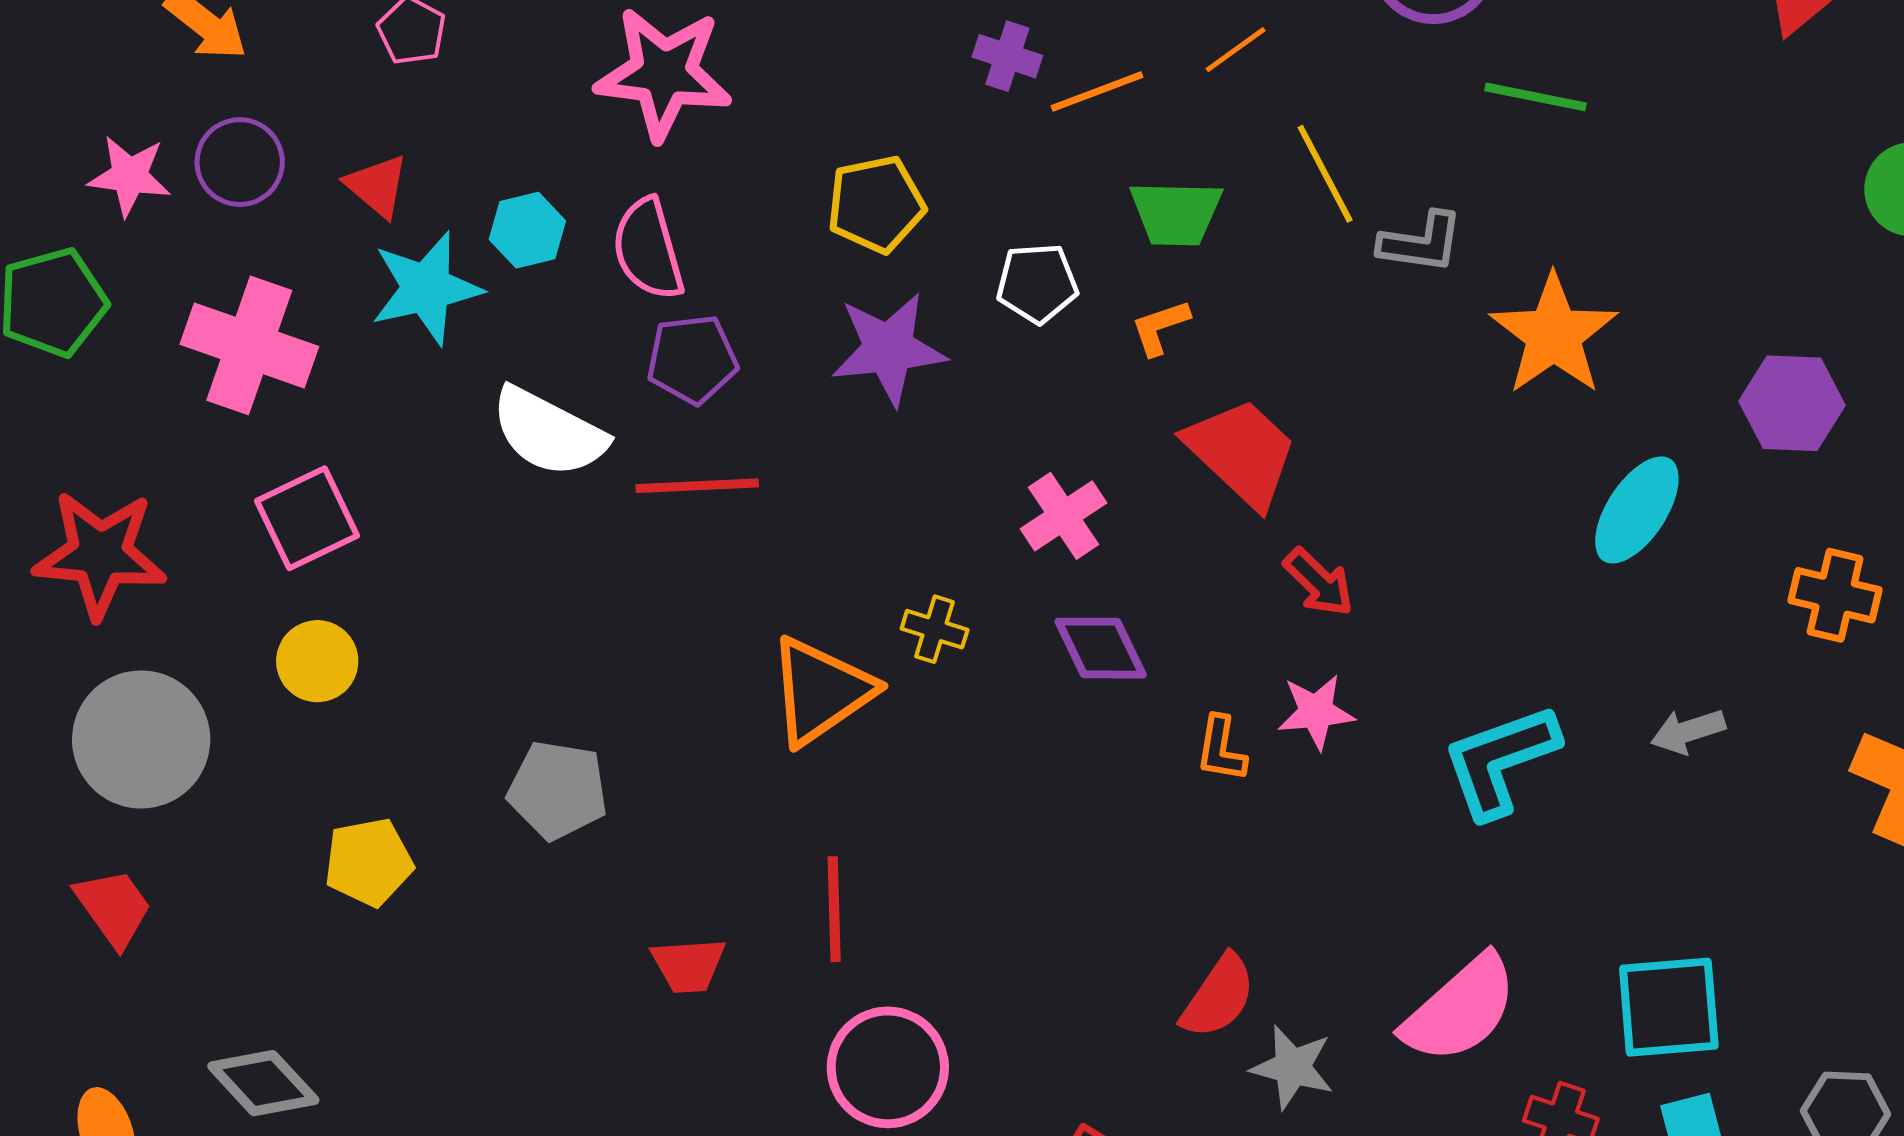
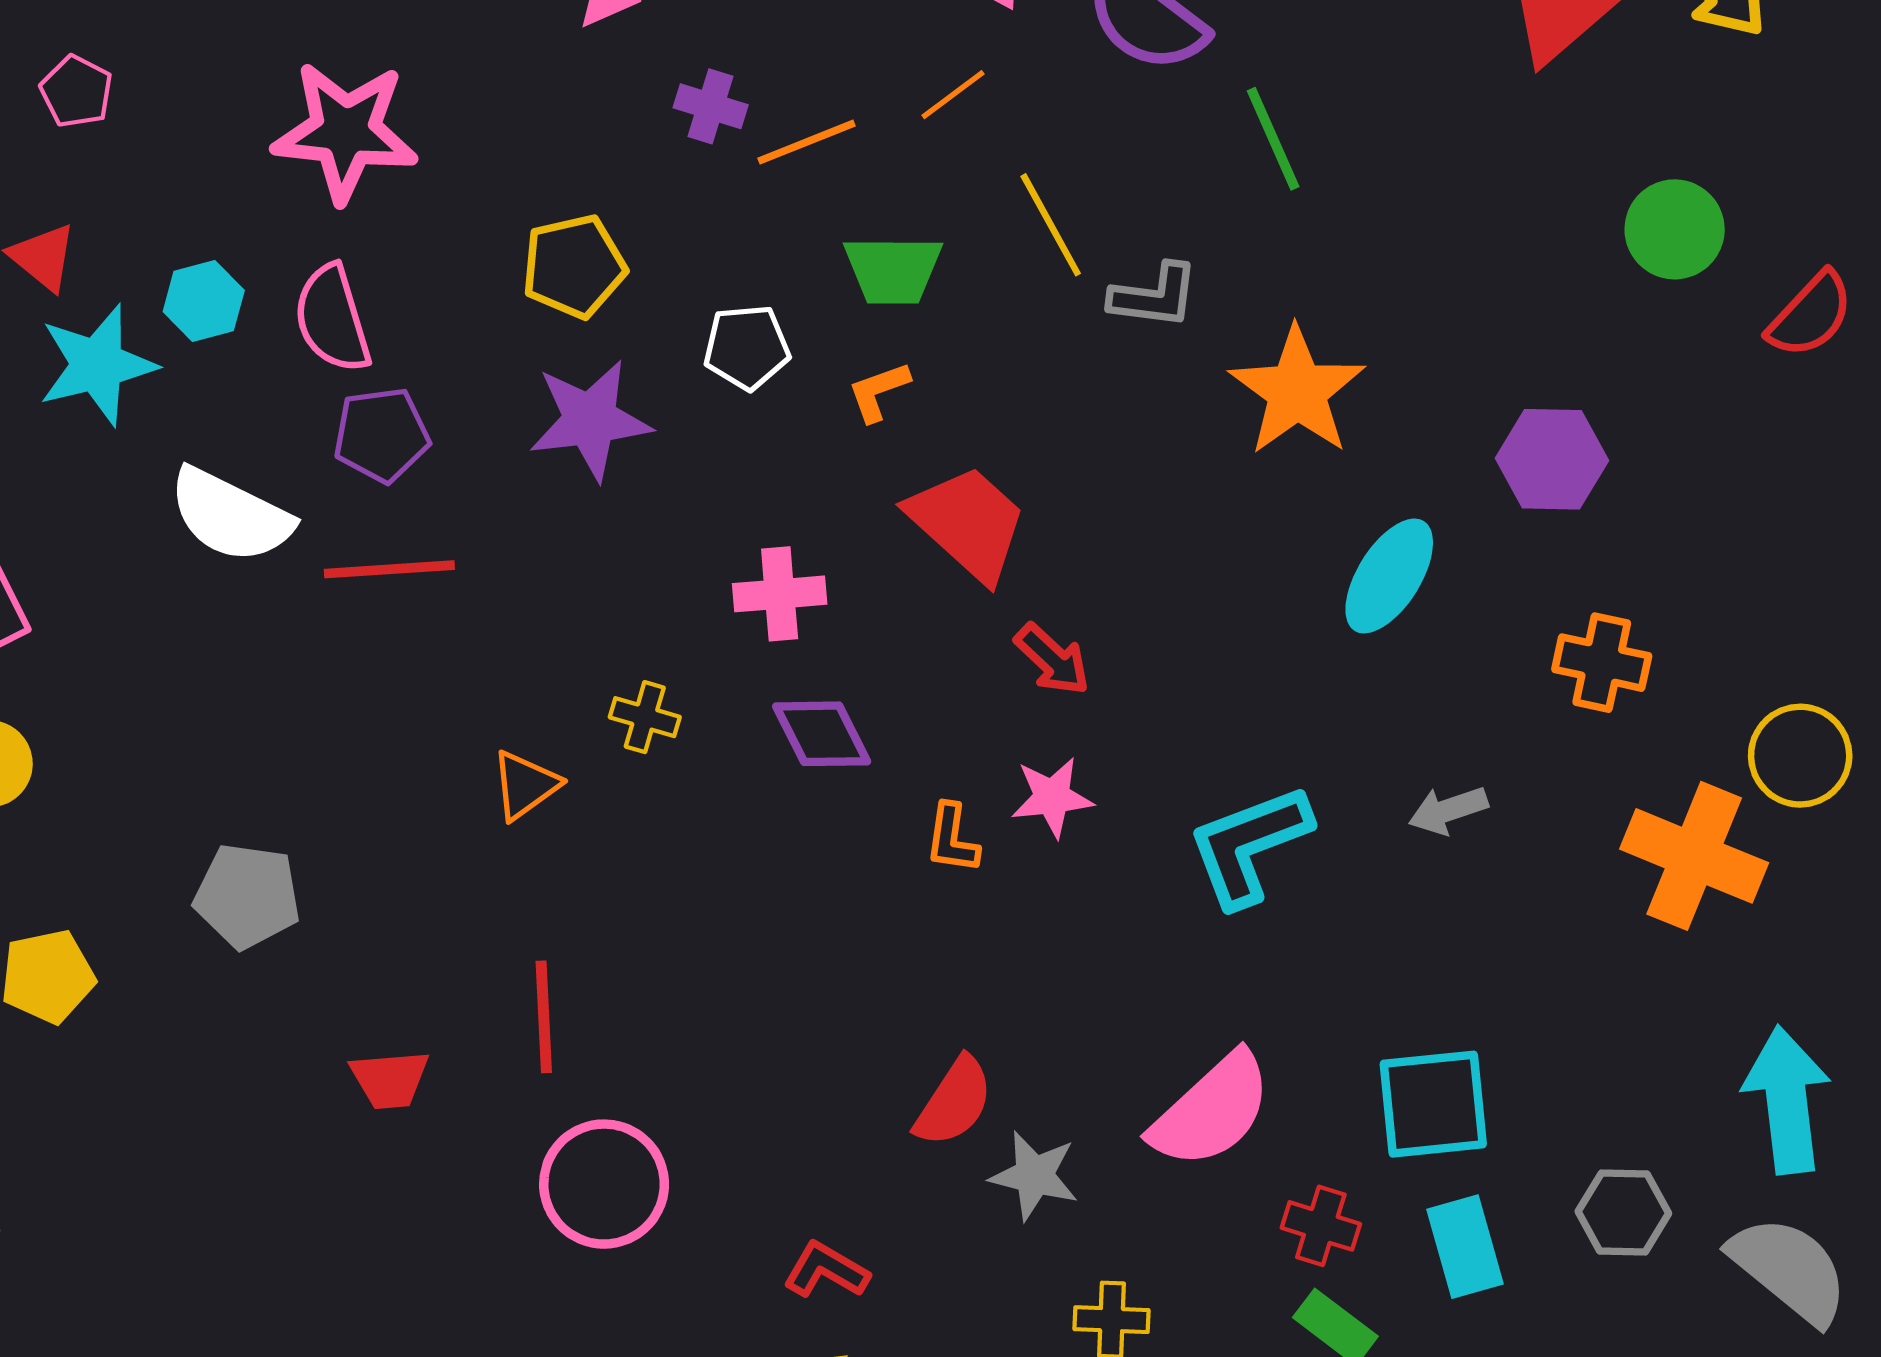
green line: (1536, 97) -> (1273, 139), turned 56
pink cross: (1063, 516) -> (780, 594), turned 30
orange triangle: (821, 691) -> (525, 785), size x0.6

